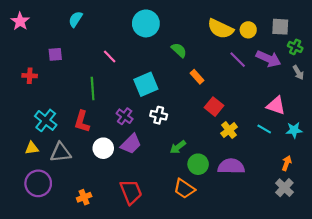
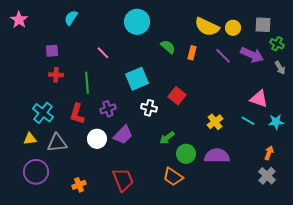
red cross: (30, 76) -> (56, 75), moved
orange rectangle: (197, 77) -> (192, 53), moved, turned 56
red square: (214, 107) -> (177, 96), moved
purple cross: (125, 116) -> (108, 109), moved, turned 35

